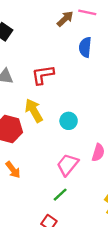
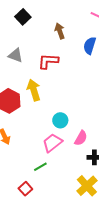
brown arrow: (65, 19) -> (60, 31), moved, turned -77
cyan circle: (69, 121) -> (60, 120), moved

